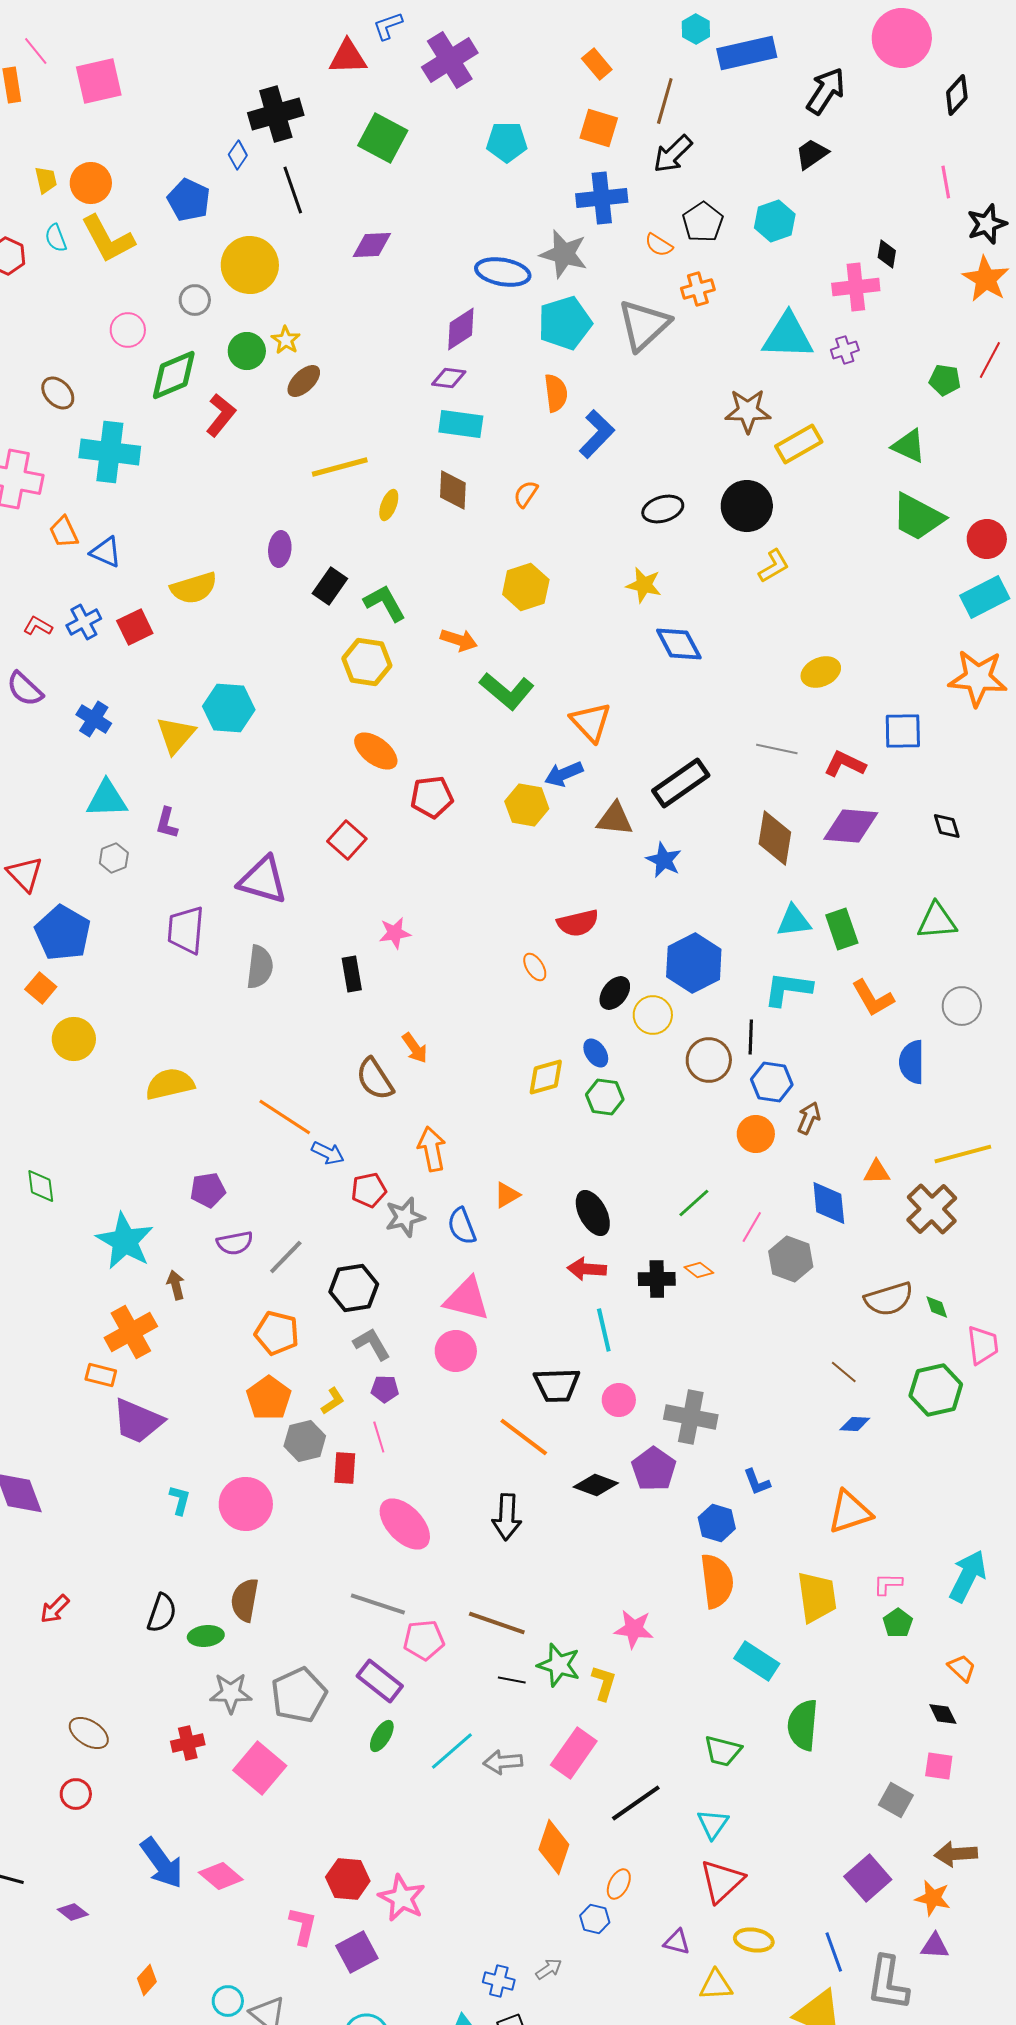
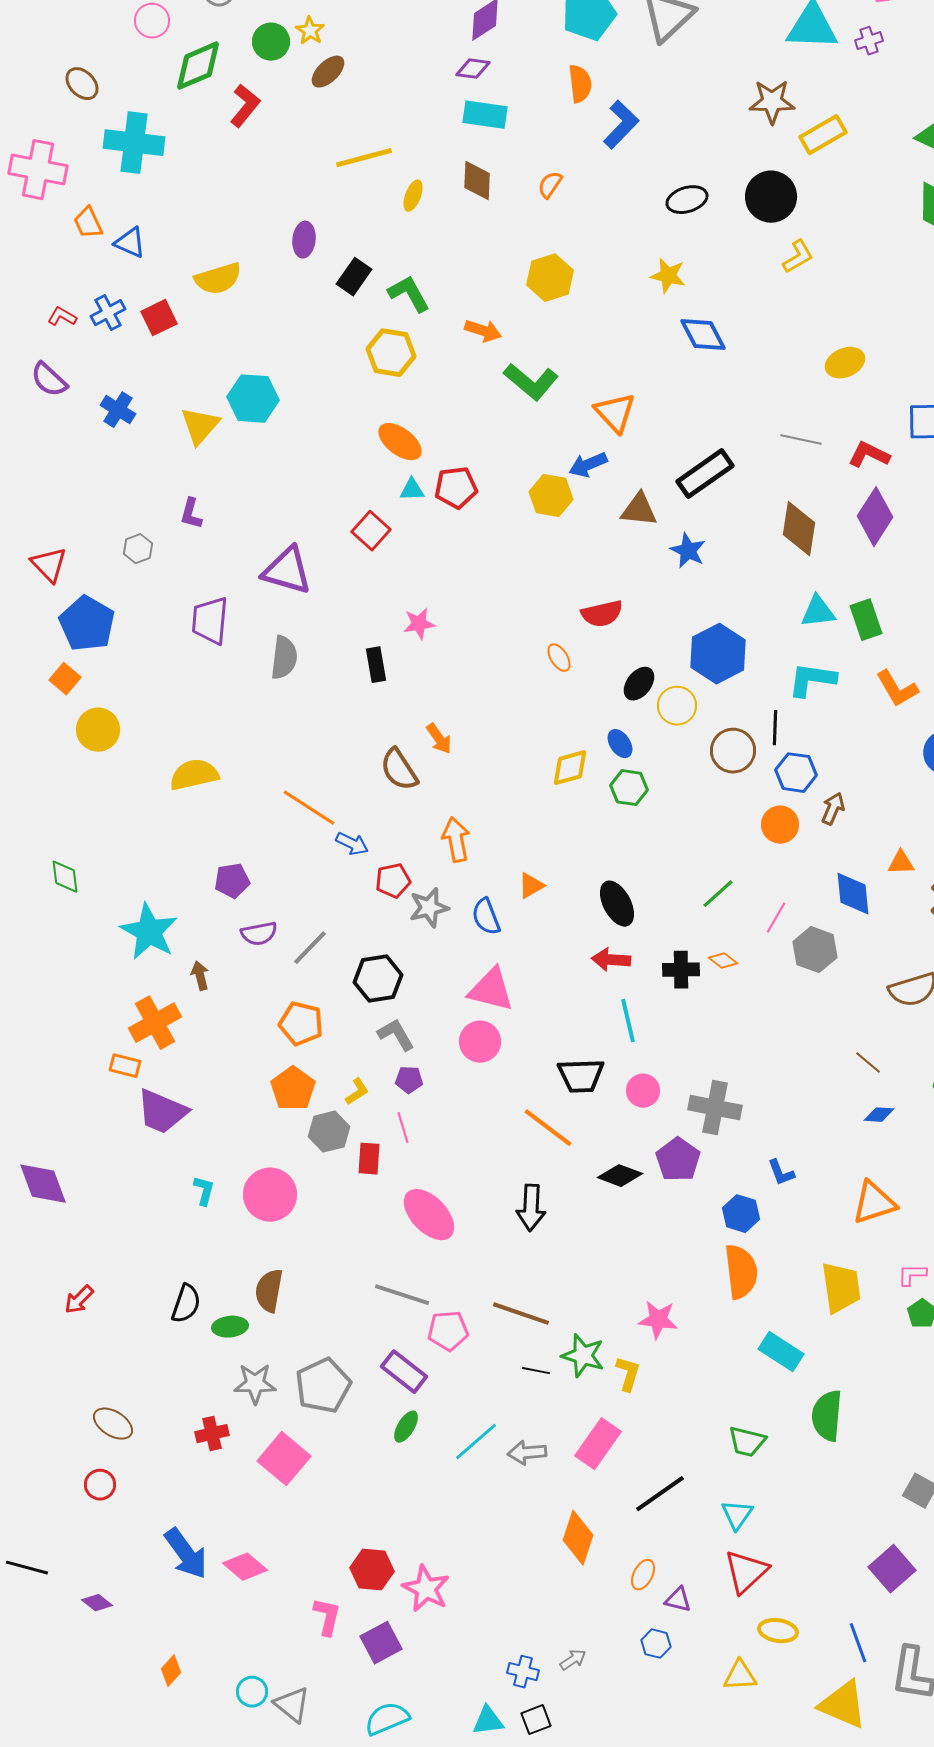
cyan triangle: (107, 799) -> (412, 490), moved, size x0.6
purple diamond: (851, 826) -> (875, 517), turned -62
blue hexagon: (595, 1919) -> (656, 1644), moved
purple triangle: (677, 1942) -> (678, 1600), moved

